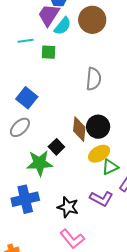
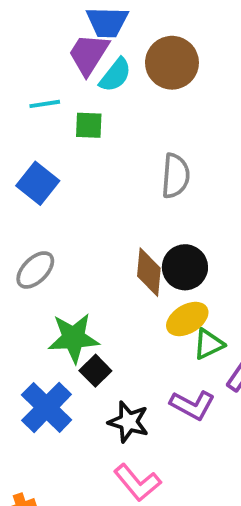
blue square: (27, 98) -> (38, 183), moved
black square: (56, 147) -> (95, 371), moved
blue cross: (25, 199) -> (47, 407), turned -32

